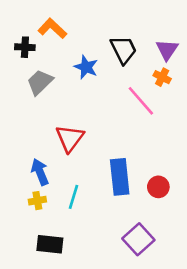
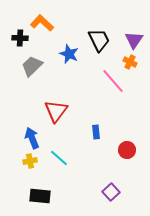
blue rectangle: (120, 177) -> (96, 132), moved, size x0.5
cyan line: (74, 197) -> (59, 158), turned -66
purple square: (138, 239) -> (111, 192), size x0.7

